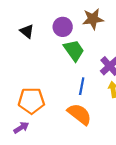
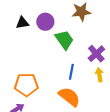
purple circle: (63, 27) -> (45, 22), moved
black triangle: (27, 31) -> (22, 23), turned -48

